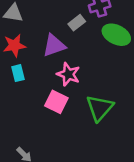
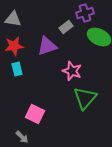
pink star: (68, 74) -> (72, 71), moved
pink square: (56, 102) -> (35, 114), moved

